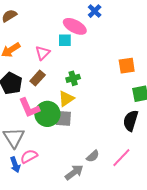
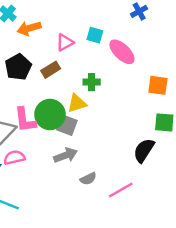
pink ellipse: (75, 26) -> (122, 52), moved
pink L-shape: (29, 108) -> (25, 120), moved
gray arrow: (74, 172) -> (66, 155), moved

